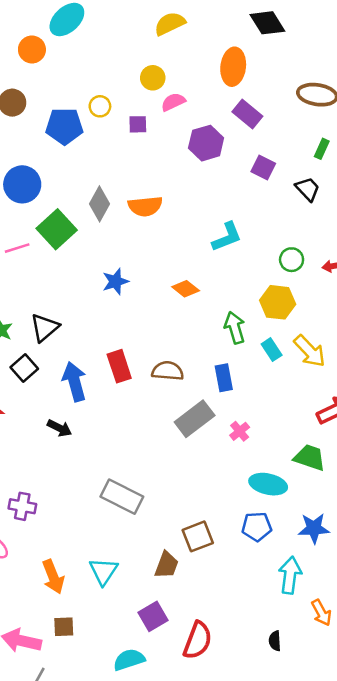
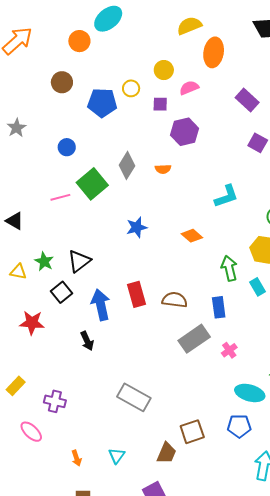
orange ellipse: (233, 67) -> (214, 52), moved
yellow circle: (153, 78) -> (164, 70), moved
purple hexagon: (206, 143) -> (185, 132), moved
blue circle: (22, 184) -> (67, 147), size x0.6
orange semicircle: (145, 206) -> (163, 169), size x0.6
black arrow: (59, 428) -> (87, 341), turned 36
cyan triangle: (103, 571) -> (117, 456), size x0.7
orange arrow: (53, 577) -> (77, 458), size x0.6

